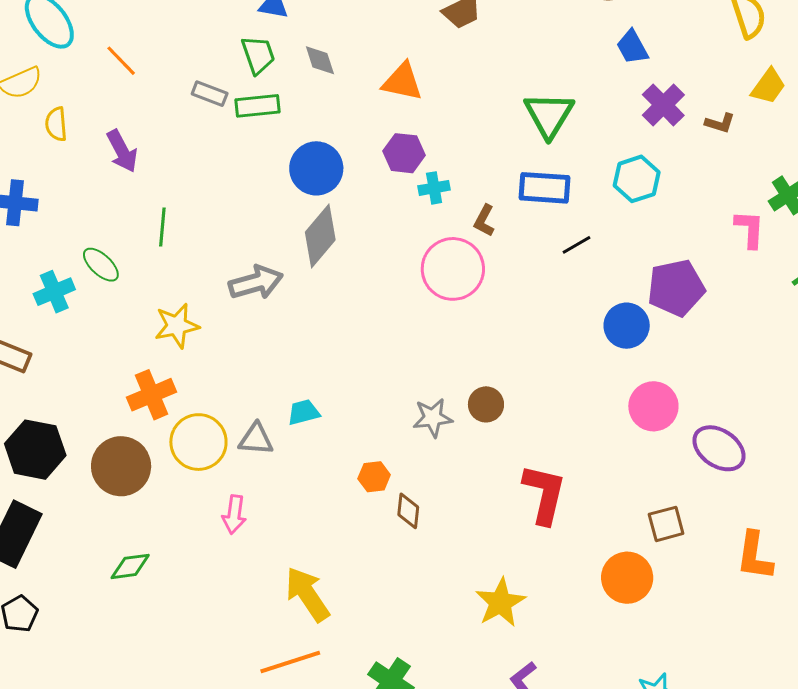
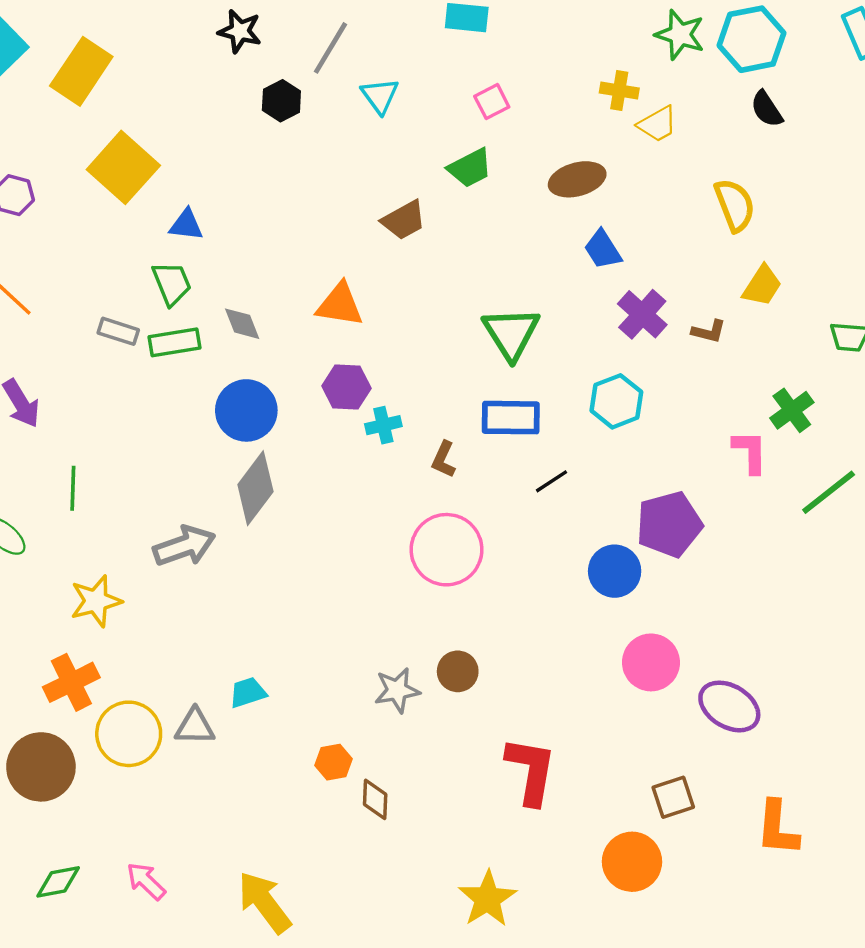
gray diamond: (320, 60) -> (242, 324), moved
pink circle: (453, 269) -> (446, 550), moved
pink arrow: (234, 514) -> (146, 881), moved, turned 129

